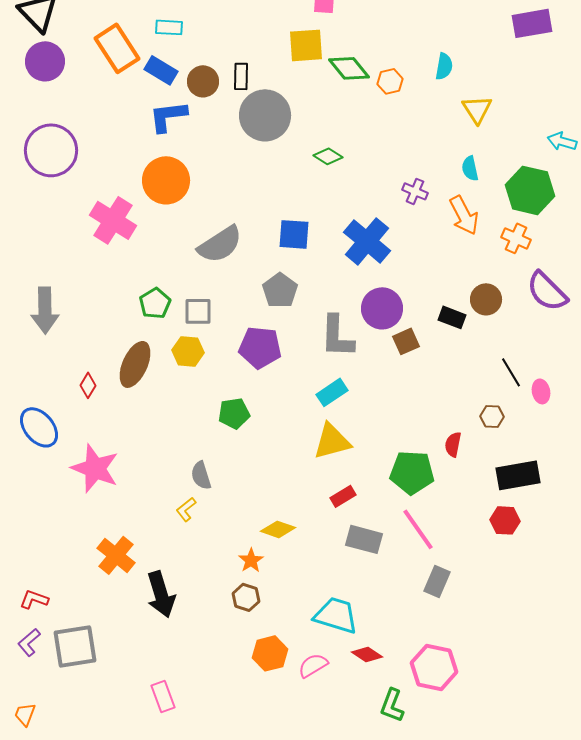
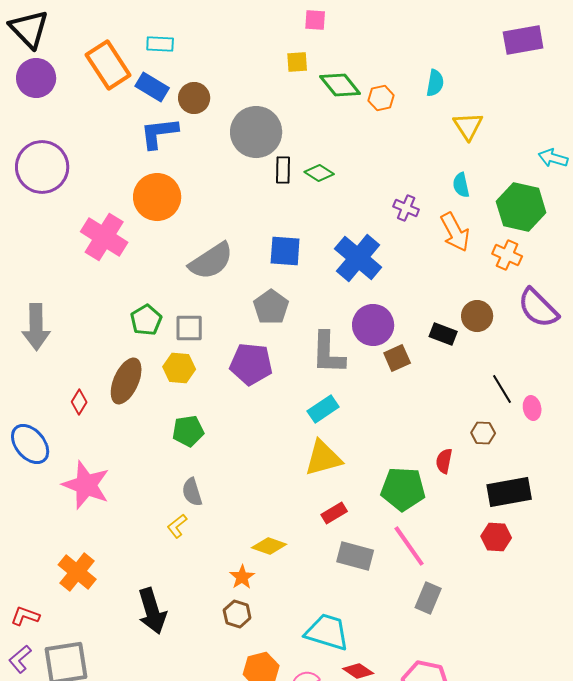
yellow square: (306, 45) -> (297, 62), size x0.6
black rectangle: (241, 76) -> (283, 170), moved
green pentagon: (234, 413) -> (188, 431), moved
orange cross: (116, 555) -> (77, 572), moved

